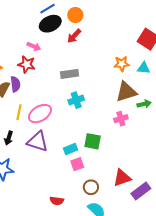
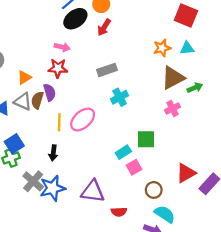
purple triangle: (38, 142) -> (93, 191), moved

